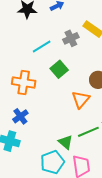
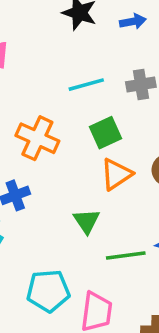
orange triangle: (81, 100) -> (116, 174), moved
green triangle: (66, 142) -> (87, 221), moved

